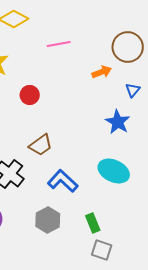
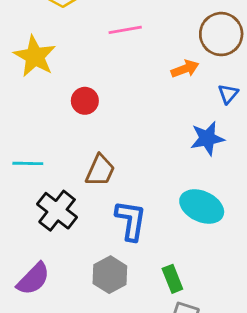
blue star: (118, 122) -> (207, 138), turned 30
brown trapezoid: (41, 145) -> (100, 170), turned -30
blue L-shape: (63, 181) -> (131, 220), turned 56

